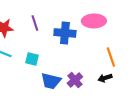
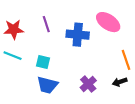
pink ellipse: (94, 21) -> (108, 22), turned 35
blue trapezoid: (51, 81) -> (47, 85), moved

